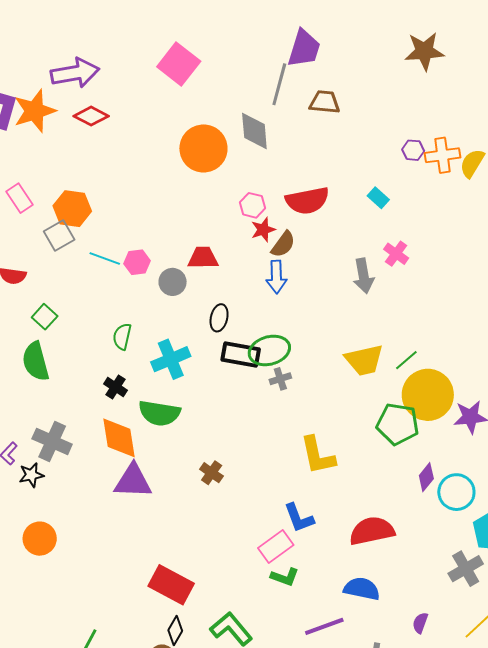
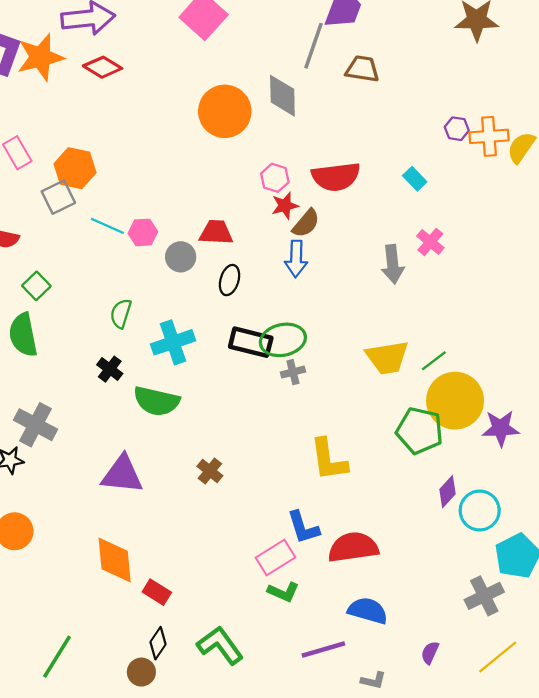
black ellipse: (219, 318) -> (230, 280), moved
orange diamond: (119, 438) -> (115, 560), moved
red semicircle: (372, 531) -> (353, 547), moved
red rectangle: (171, 585) -> (157, 592), size x0.6

